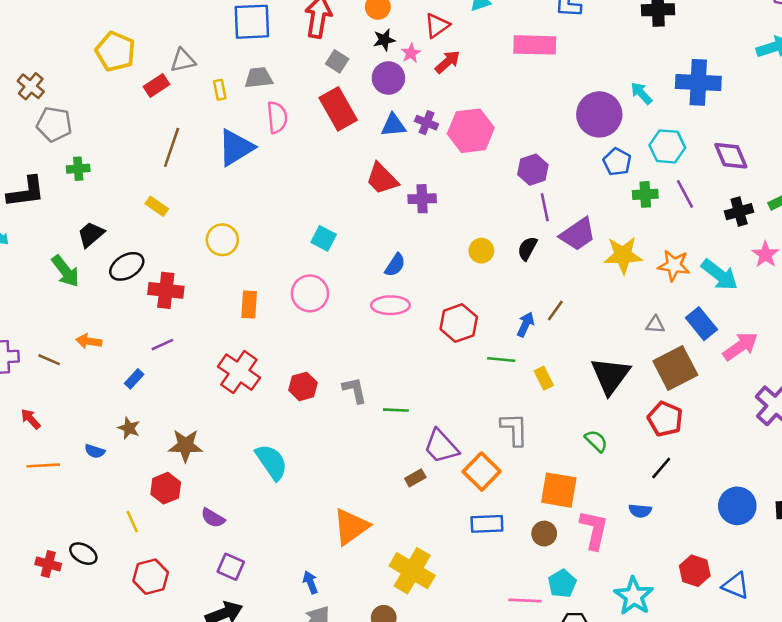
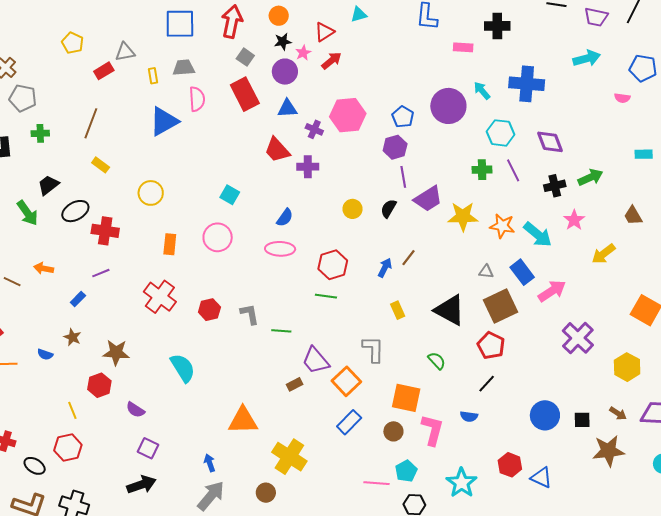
pink rectangle: (535, 45) -> (463, 47), moved, size x0.6
yellow pentagon: (115, 51) -> (73, 43), size x0.7
purple cross: (427, 123) -> (314, 129), moved
brown line: (172, 147) -> (91, 123), moved
blue pentagon: (617, 162) -> (403, 117), moved
green line: (501, 360) -> (326, 296), moved
black triangle: (610, 376) -> (450, 310), turned -40
blue rectangle: (487, 524) -> (349, 422), turned -45
orange triangle: (351, 527) -> (243, 420), turned 32
black ellipse: (83, 554) -> (35, 466), moved
red hexagon: (151, 577) -> (68, 448), moved

